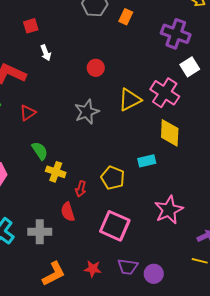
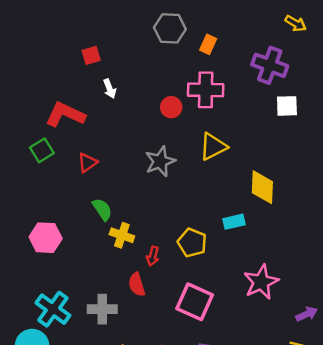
white square: (190, 67) -> (287, 106), turned 30
pink cross: (165, 93) -> (206, 90), moved, turned -32

